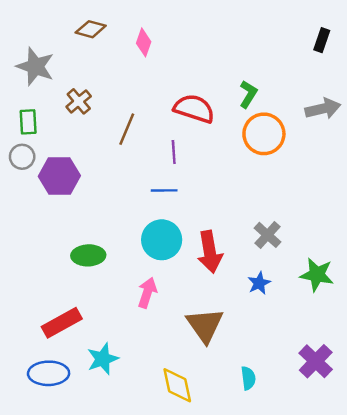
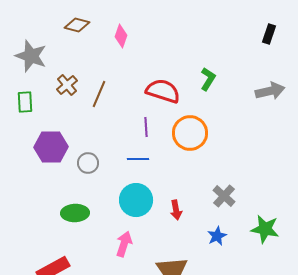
brown line: (127, 129) -> (99, 94), moved
orange circle: (264, 134) -> (190, 133), moved
gray circle: (22, 157) -> (88, 163), moved
red arrow: (210, 252) -> (176, 210), size x0.6

